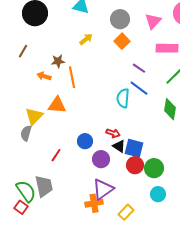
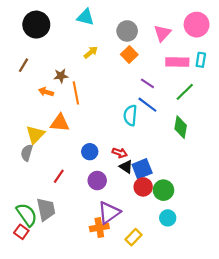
blue circle: (85, 141) -> (90, 152), moved
blue square: (134, 148) -> (142, 169), turned -36
purple circle: (101, 159) -> (97, 181), moved

